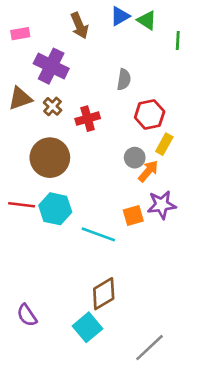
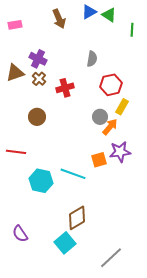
purple cross: (51, 66) -> (38, 59), moved, size x0.7
brown circle: (50, 158) -> (37, 117), size x0.6
cyan hexagon: (55, 209) -> (41, 181), moved

